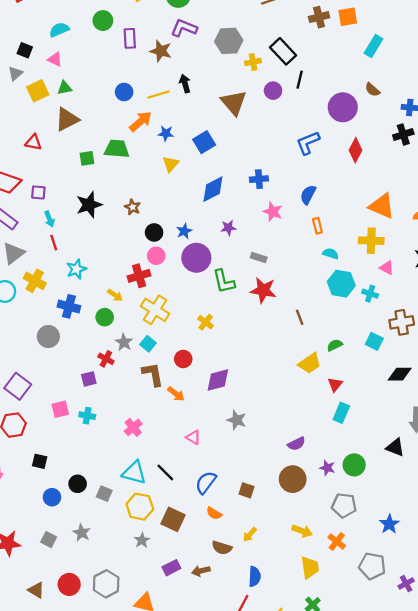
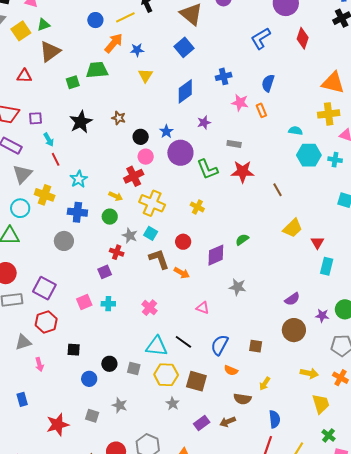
blue square: (204, 142) -> (184, 47), moved
orange rectangle: (317, 226) -> (261, 110), moved
green semicircle: (335, 345) -> (242, 240), moved

